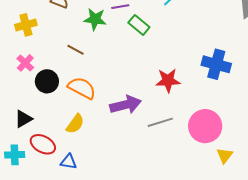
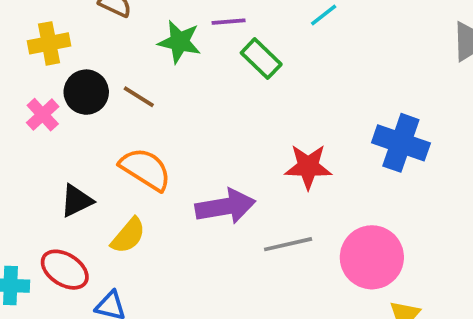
black circle: (47, 81) -> (86, 92), moved
black triangle: (23, 119) -> (77, 201), moved

